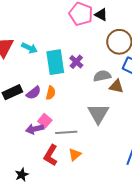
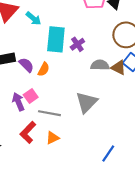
brown triangle: (116, 86) -> (119, 68), moved
purple semicircle: (34, 93) -> (26, 65), turned -112
purple arrow: (35, 129) -> (18, 102), turned 66

